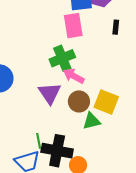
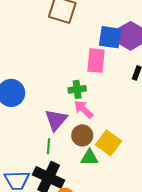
green cross: (62, 58) -> (77, 89), size x0.7
green line: (39, 141) -> (49, 146), moved

